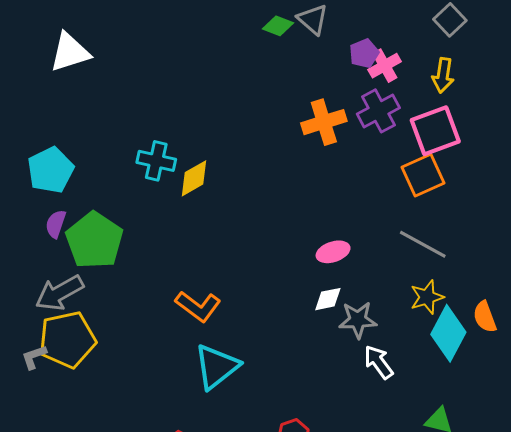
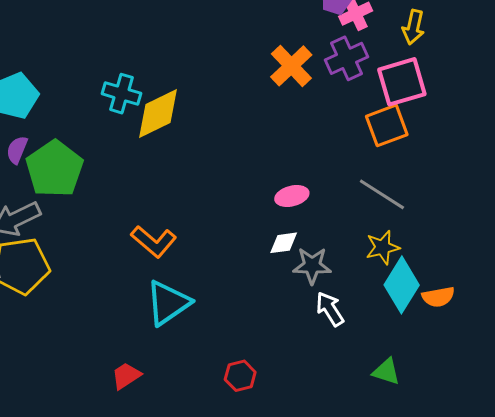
orange cross: (324, 122) -> (291, 66), turned -30
yellow diamond: (194, 178) -> (158, 113), size x1.4
orange semicircle: (485, 317) -> (438, 297), moved, turned -84

